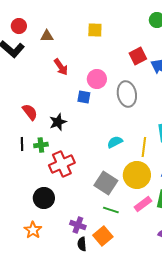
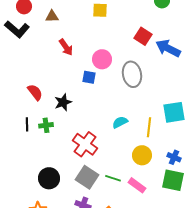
red square: (138, 56) -> (143, 36), turned -30
red cross: (62, 164) -> (85, 144), moved, turned -30
yellow circle: (137, 175) -> (142, 155), size x0.7
gray square: (106, 183) -> (87, 177), moved
pink rectangle: (143, 204) -> (137, 185), moved, turned 72
green line: (111, 210) -> (113, 178), moved

